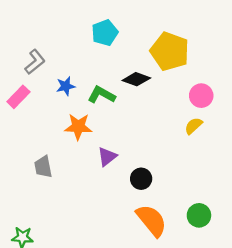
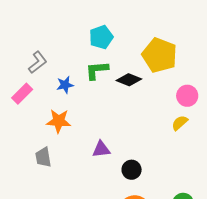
green L-shape: (101, 95) -> (97, 70), moved, turned -35
orange star: (78, 127) -> (59, 121), moved
purple triangle: (107, 157) -> (101, 149), turned 30

